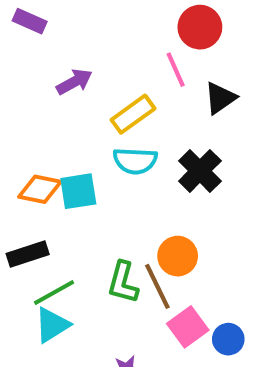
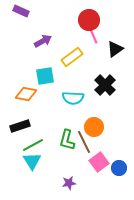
red circle: (200, 27) -> (89, 20), moved
cyan semicircle: (135, 161) -> (73, 98), moved
cyan square: (78, 191) -> (45, 76), moved
cyan triangle: (52, 325) -> (32, 161), turned -30

